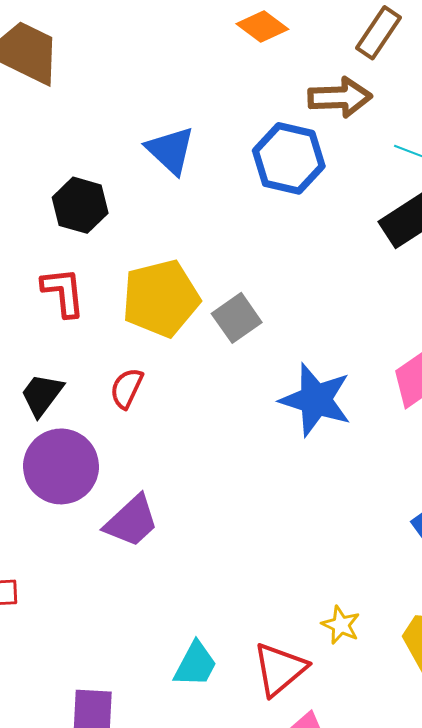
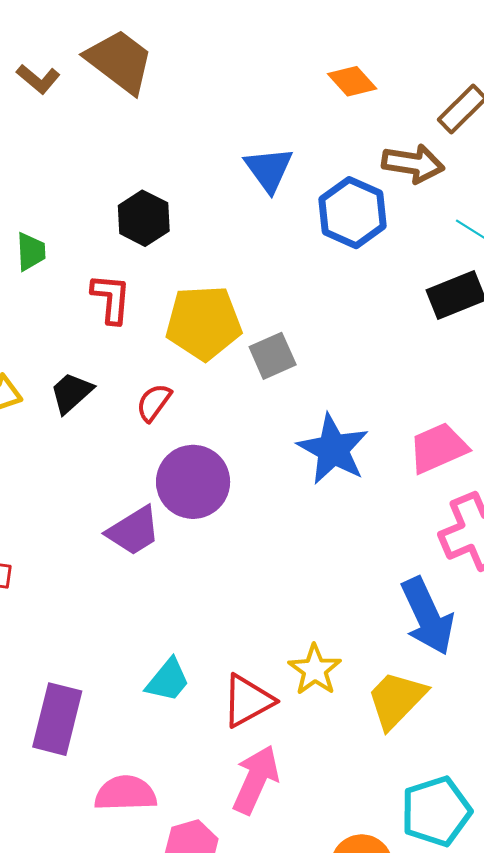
blue triangle: (170, 150) -> (269, 169), moved
purple circle: (61, 466) -> (193, 482), moved
yellow star: (341, 625) -> (315, 670), size x1.4

